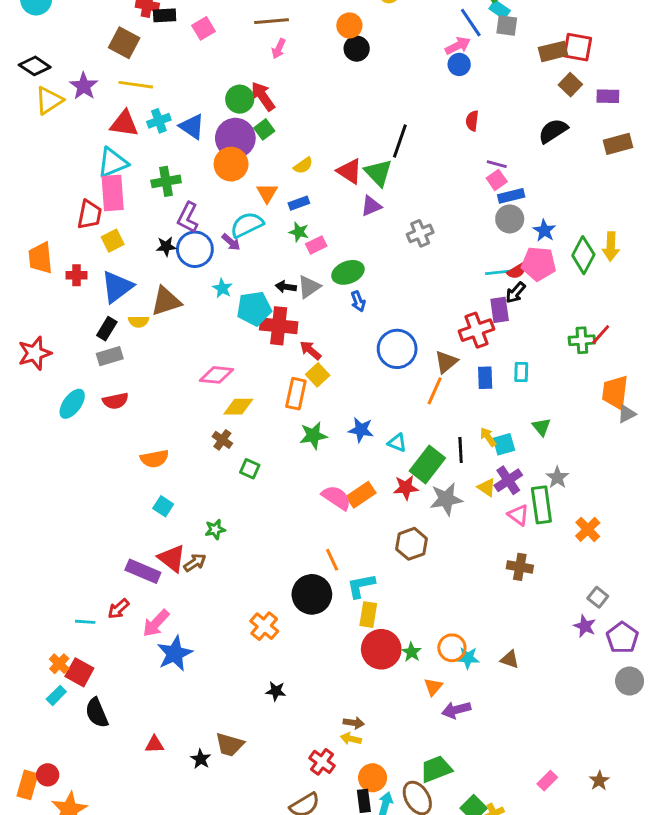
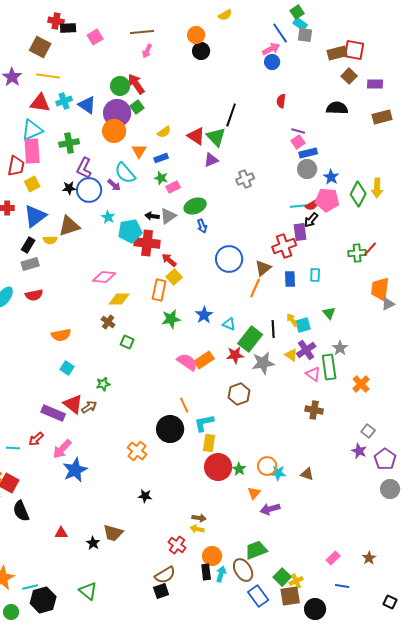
black semicircle: (553, 131) -> (337, 108), turned 35
cyan semicircle: (247, 225) -> (125, 173), turned -105
blue star: (361, 430) -> (204, 315), turned 30

